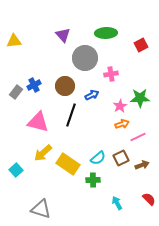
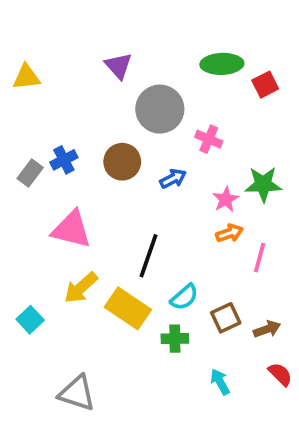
green ellipse: (106, 33) -> (222, 64), moved
pink cross: (111, 74) -> (209, 139), turned 32
black line: (71, 115) -> (149, 256), moved
pink line: (138, 137) -> (260, 258), turned -49
brown square: (121, 158) -> (226, 318), moved
brown arrow: (142, 165) -> (267, 329), moved

